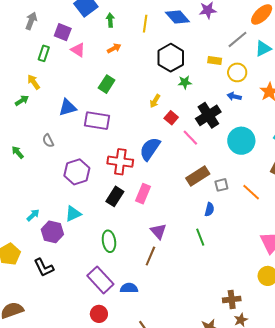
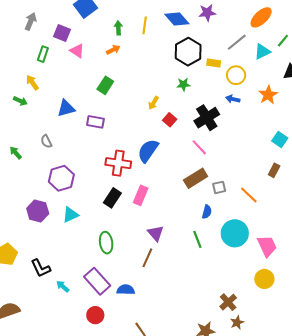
green arrow: (110, 20) -> (118, 28), moved
black hexagon: (171, 58) -> (188, 52), moved
green arrow: (22, 100) -> (20, 101), turned 56
purple rectangle: (97, 121) -> (95, 122), size x0.7
pink line: (190, 138) -> (199, 147), moved
cyan circle: (241, 141) -> (235, 233), moved
purple hexagon: (77, 172) -> (61, 178), moved
cyan arrow: (33, 215) -> (63, 286), moved, turned -96
purple hexagon: (52, 232) -> (38, 211), moved
brown cross: (232, 299) -> (228, 302), turned -36

